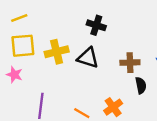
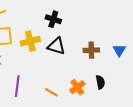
black cross: (96, 25) -> (53, 19), moved
black semicircle: (141, 85) -> (100, 82), moved

